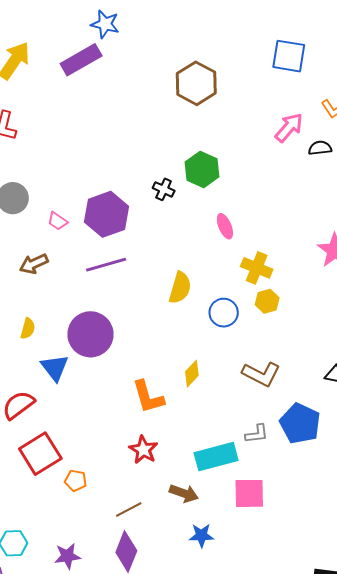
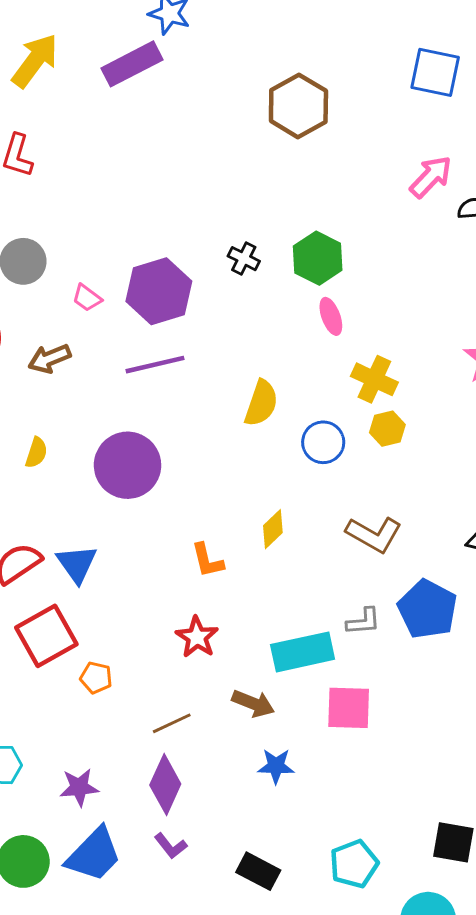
green hexagon: (202, 169) -> (318, 258), moved
blue triangle: (55, 368) -> (77, 564), moved
orange L-shape: (148, 397) -> (207, 560), size x0.7

